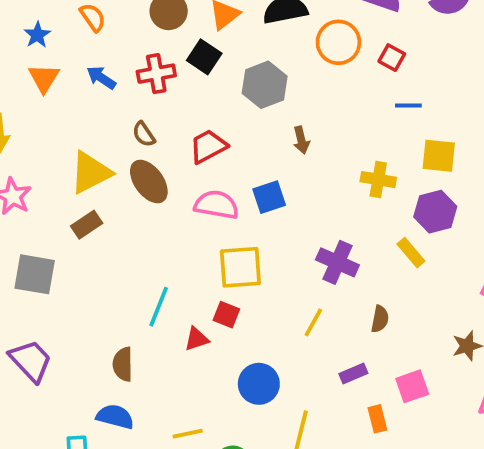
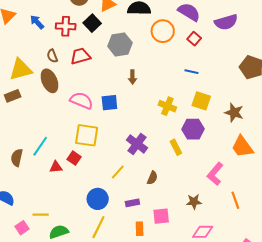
red square: (392, 58) -> (194, 39), moved
red trapezoid: (208, 146) -> (80, 56), moved
brown semicircle: (123, 364) -> (17, 158), moved
blue circle: (259, 384) -> (98, 199), moved

